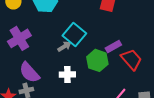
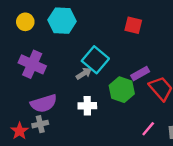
purple cross: (19, 38) -> (32, 64), turned -35
purple semicircle: (29, 72) -> (44, 103), turned -65

